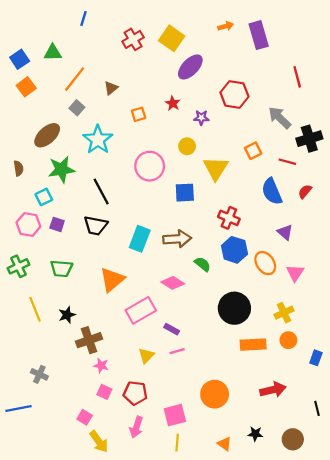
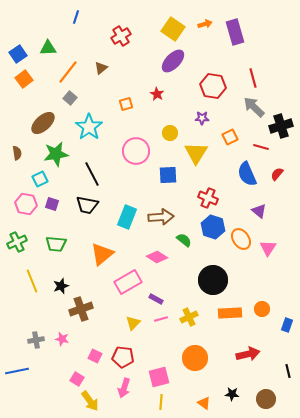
yellow square: (172, 38) -> (173, 29), moved
red line: (297, 77) -> (253, 78), moved
brown triangle: (111, 88) -> (101, 68), moved
purple star: (201, 118) -> (202, 118), moved
yellow cross: (284, 313) -> (189, 317), moved
pink star: (101, 365) -> (62, 339), moved
gray cross: (39, 374) -> (36, 340), turned -35

